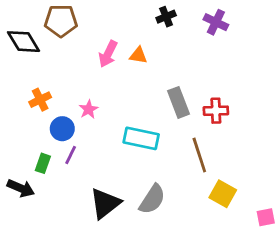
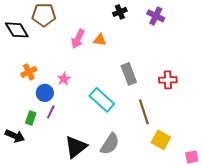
red cross: (216, 111) -> (168, 80), moved
cyan rectangle: (141, 138) -> (102, 100), turned 30

